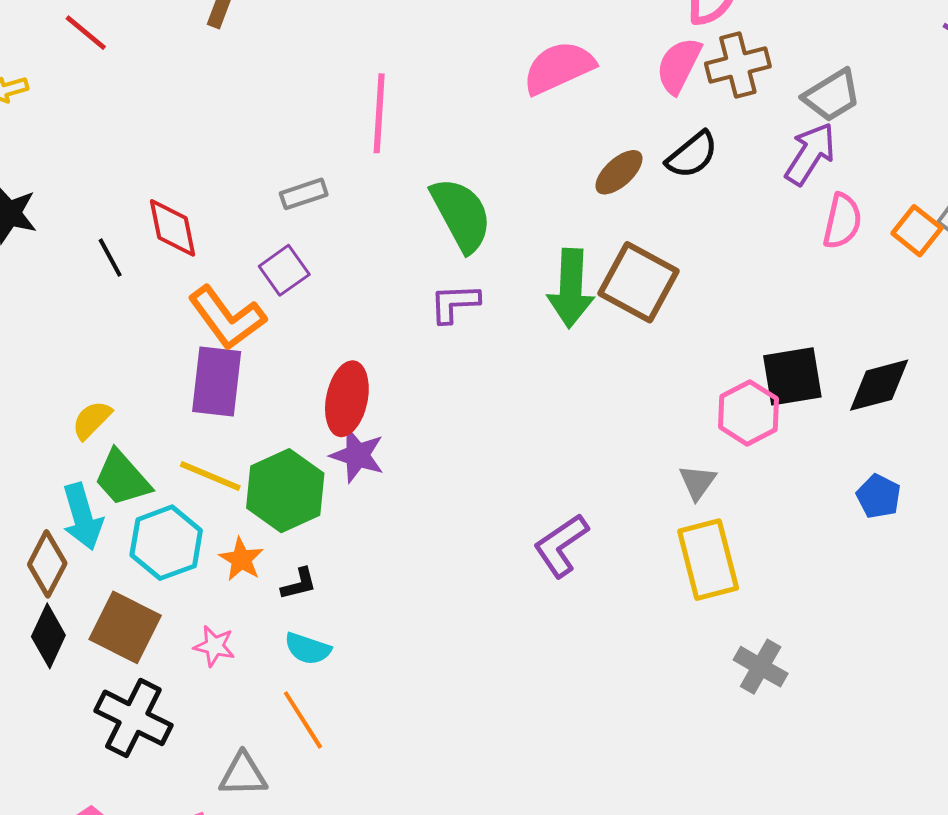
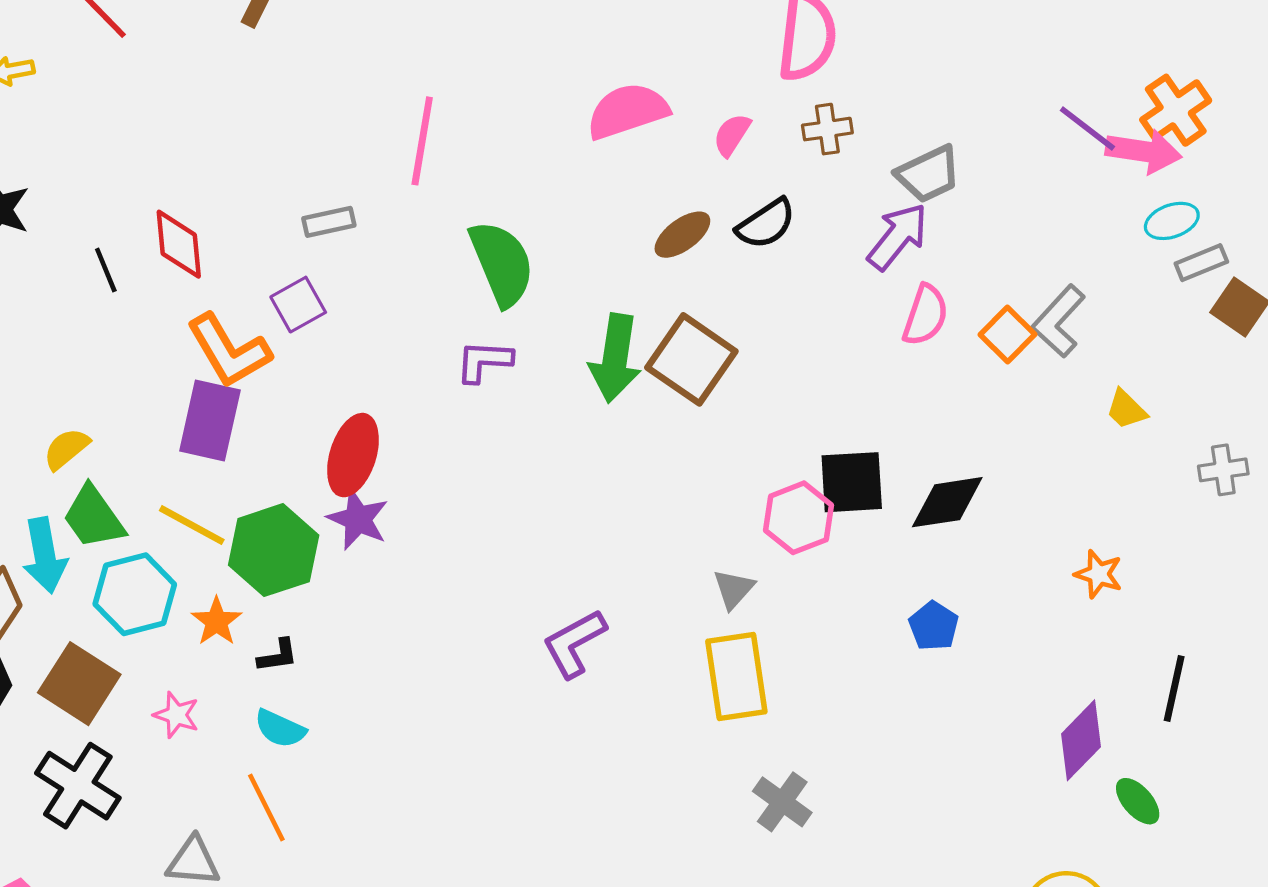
pink semicircle: (679, 65) -> (732, 135), moved, size x0.7
brown cross: (738, 65) -> (827, 129), size x0.7

